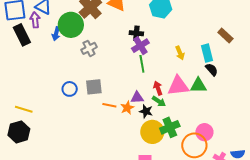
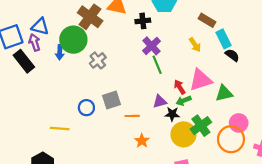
black cross: (136, 33) -> (143, 21), moved
brown rectangle: (225, 36) -> (207, 20), moved
green triangle: (198, 85) -> (224, 93), moved
green arrow: (159, 101) -> (184, 101), turned 136
orange star: (127, 108) -> (142, 141), moved
yellow line: (24, 109) -> (60, 128), moved

